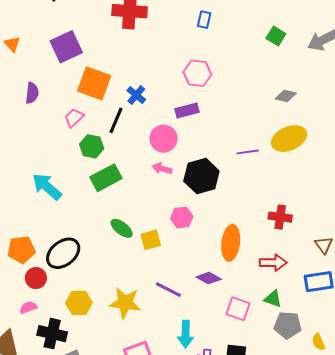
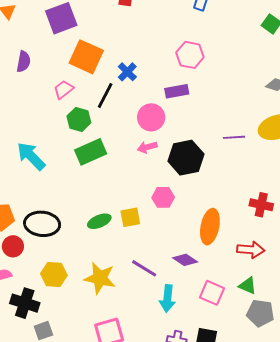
pink arrow: (162, 169) -> (147, 147), turned -36
green ellipse: (122, 228) -> (99, 221), moved, turned -65
black ellipse: (63, 253) -> (42, 224), turned 40
cyan arrow: (186, 334) -> (167, 299), moved

